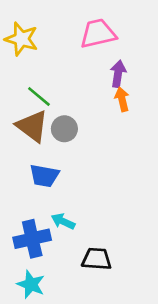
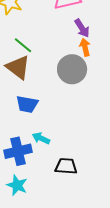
purple arrow: (118, 74) -> (82, 28), turned 138
gray circle: (64, 129) -> (72, 69), moved, size x1.5

